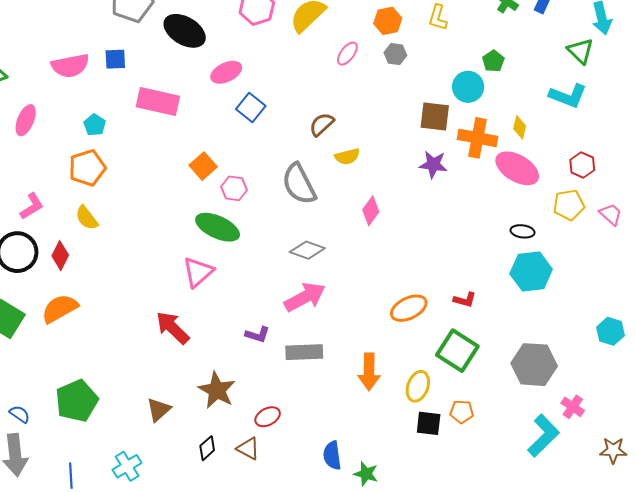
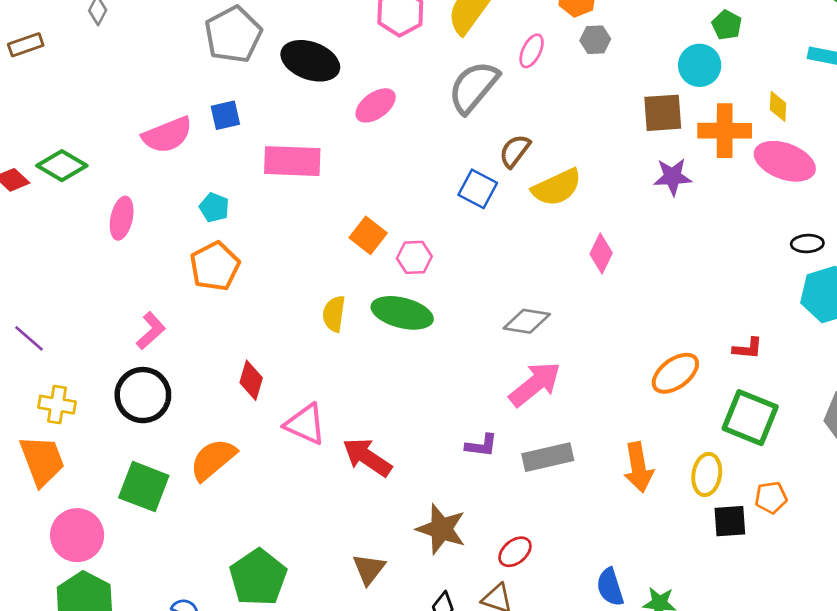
blue square: (251, 108) -> (478, 189), moved
yellow semicircle: (347, 157) -> (557, 187), size x1.5
gray semicircle: (299, 184) -> (474, 87), moved, turned 78
yellow semicircle: (87, 218) -> (334, 314), moved, turned 56
red diamond: (60, 256) -> (251, 380), moved
pink triangle: (198, 272) -> (305, 424), moved, turned -44

